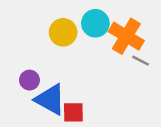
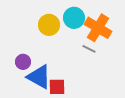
gray line: (141, 61) -> (89, 49), moved

